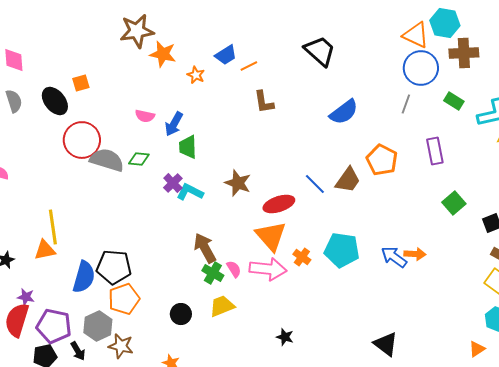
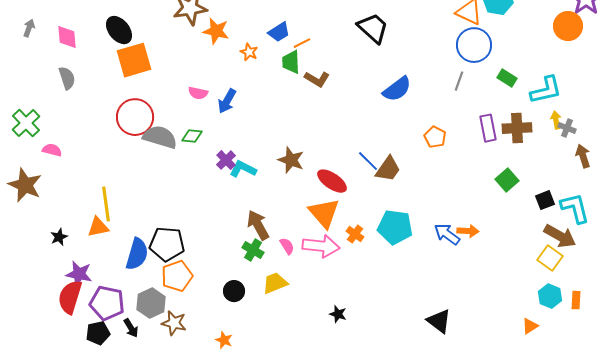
brown cross: (464, 53) -> (517, 128), moved
orange square: (81, 83) -> (134, 60), size x2.0
black ellipse: (55, 101) -> (119, 30), moved
brown L-shape: (264, 102) -> (317, 79), turned -50
green trapezoid: (188, 147) -> (291, 62), moved
orange pentagon: (382, 160) -> (435, 137), size x0.7
brown trapezoid: (348, 180) -> (388, 169), moved
red ellipse: (279, 204) -> (332, 181), turned 52
green cross: (213, 273) -> (253, 250), moved
purple star: (26, 297) -> (79, 274), size x1.5

